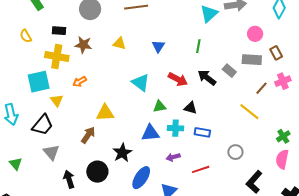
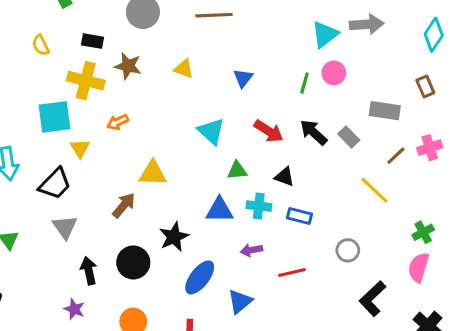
pink circle: (255, 34) -> (334, 73), moved
brown rectangle: (276, 53) -> (425, 86), moved
gray rectangle: (229, 71) -> (349, 137), moved

